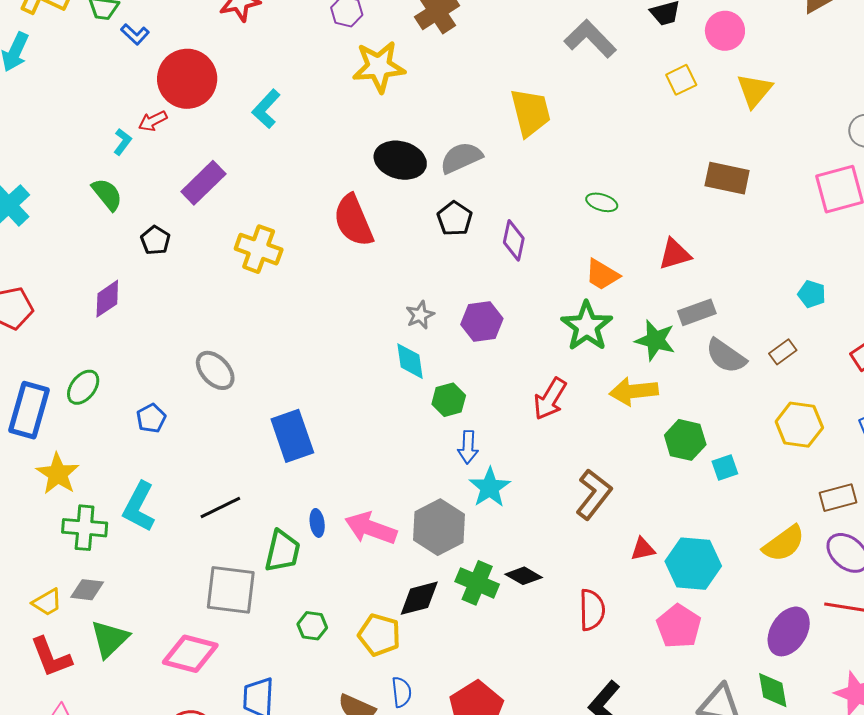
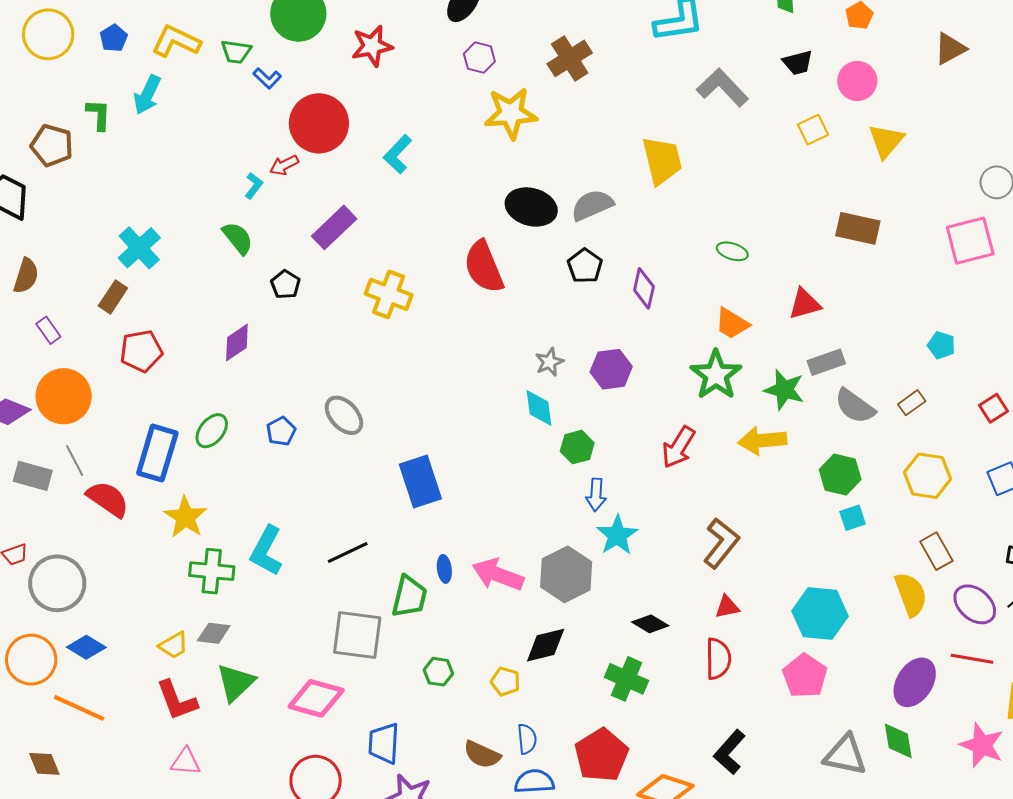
blue pentagon: (151, 418) -> (281, 431), moved
green hexagon: (685, 440) -> (840, 475), moved
brown rectangle: (838, 498) -> (936, 551), moved, turned 75
yellow semicircle: (784, 544) -> (911, 594), turned -75
red triangle: (643, 549) -> (727, 607), moved
green cross: (477, 583) -> (627, 679), moved
yellow pentagon: (379, 635) -> (505, 681), size x0.7

